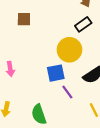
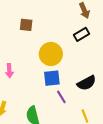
yellow circle: (69, 50) -> (51, 54), moved

